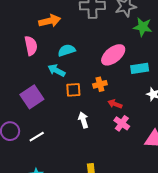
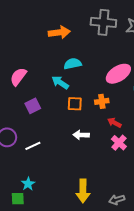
pink semicircle: (31, 46) -> (18, 77), moved, turned -138
purple square: (32, 97) -> (33, 106), size x0.7
white arrow: (83, 120) -> (81, 135), turned -77

